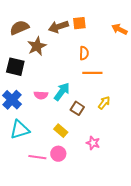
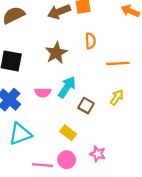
brown star: (37, 46) -> (56, 53), moved
orange line: (92, 73) -> (118, 63), moved
pink star: (93, 143) -> (98, 154), moved

